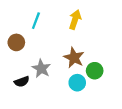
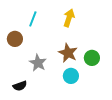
green circle: (95, 71) -> (92, 58), moved
black semicircle: (22, 82) -> (20, 86), moved

